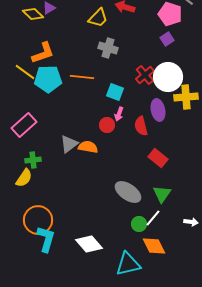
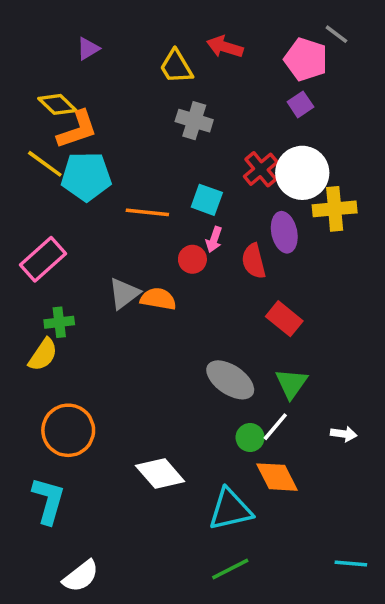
yellow diamond: (33, 14) -> (57, 104), moved
yellow trapezoid: (98, 18) -> (176, 67), turned 105
orange line: (82, 77) -> (147, 212), moved
cyan L-shape: (46, 239) -> (48, 501), moved

